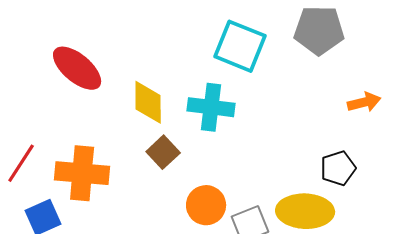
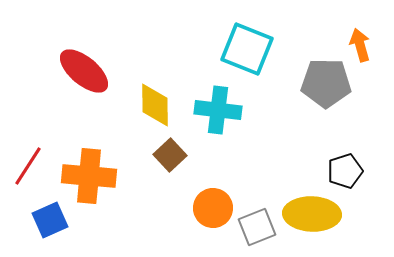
gray pentagon: (319, 30) -> (326, 83), moved
orange arrow: (364, 102) -> (360, 45), moved, turned -92

